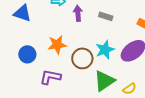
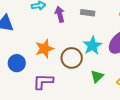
green triangle: (104, 81) -> (97, 76), size x0.6

